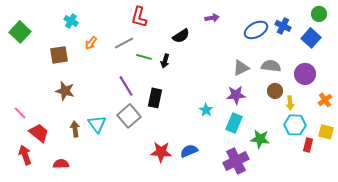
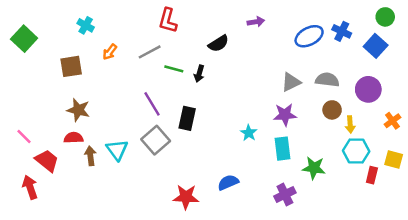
cyan rectangle: (234, 123) -> (283, 149), turned -30
red star: (161, 152) -> (186, 197), moved
purple cross: (236, 161) -> (285, 194), size x0.7
red semicircle: (61, 164) -> (74, 138), moved

